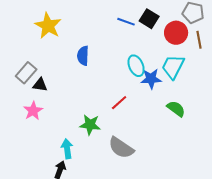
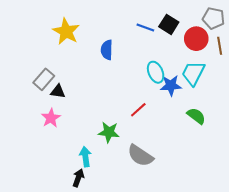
blue semicircle: (83, 56) -> (107, 50), moved

